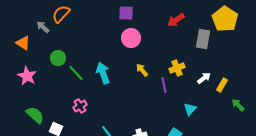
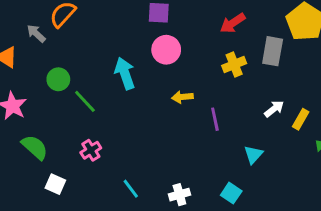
yellow cross: (177, 68) -> (234, 65), moved
yellow arrow: (142, 70) -> (182, 97), turned -56
cyan arrow: (103, 73) -> (125, 73), moved
green semicircle: (35, 115) -> (35, 147), moved

